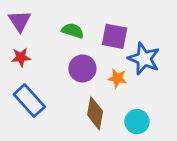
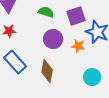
purple square: (115, 36) -> (76, 16), turned -30
brown diamond: (95, 113) -> (47, 71), moved

